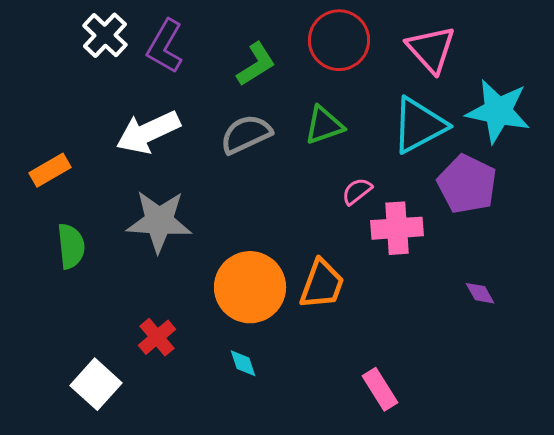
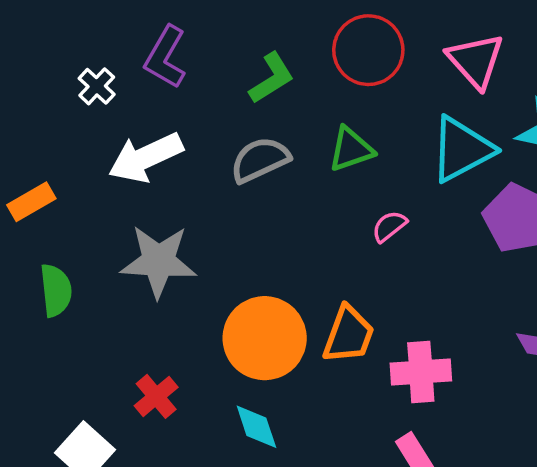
white cross: (105, 35) -> (97, 86), moved, size x0.7
pink cross: (397, 228) -> (421, 372), moved
cyan diamond: (243, 363) -> (256, 427), size x1.4

